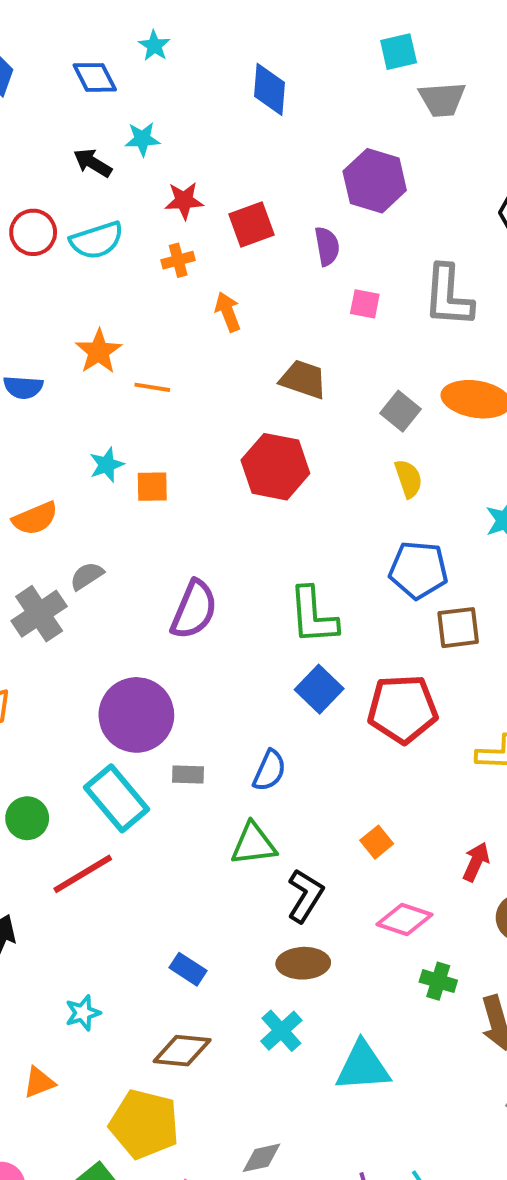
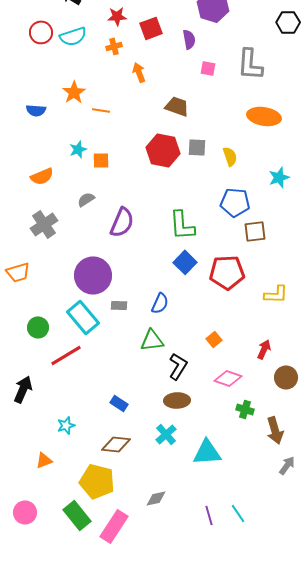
gray square: (401, 411) -> (197, 147), moved, turned -36
gray semicircle: (87, 576) -> (86, 199), moved

